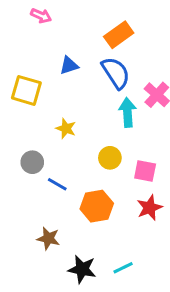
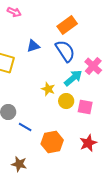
cyan arrow: (127, 112) -> (73, 78), turned 54
yellow star: (66, 129) -> (48, 89), moved
yellow circle: (110, 158) -> (66, 101), moved
pink square: (145, 171) -> (85, 107), moved

